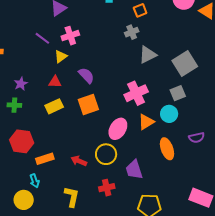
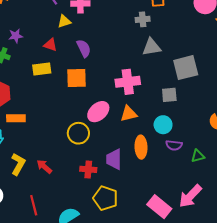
cyan circle: (169, 114) -> (163, 125), moved
red arrow: (79, 161) -> (44, 167), moved
purple trapezoid: (134, 170) -> (114, 159), moved
red cross: (107, 188) -> (88, 169), moved
yellow L-shape: (72, 197) -> (18, 164), moved

